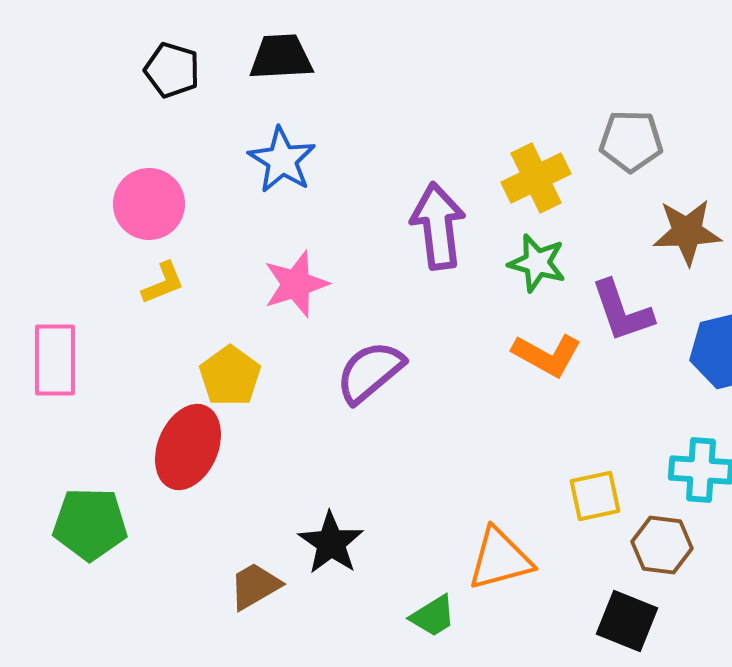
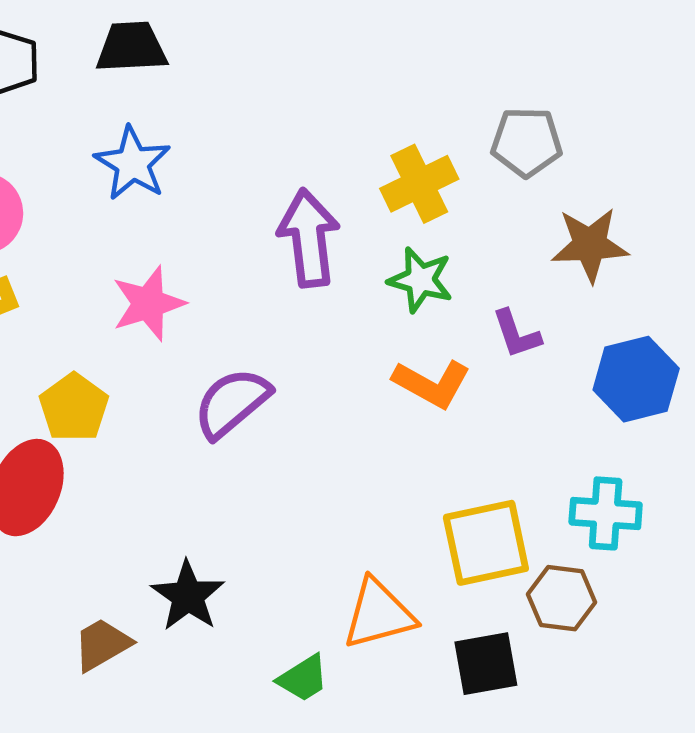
purple L-shape: (622, 311) -> (516, 334), size x0.7
yellow square: (595, 496) -> (486, 543), size x1.5
black square: (627, 621) -> (486, 664), moved, turned -32

